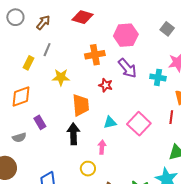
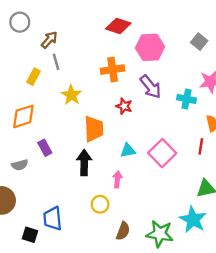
red diamond: (83, 17) -> (118, 26), moved
brown arrow: (43, 22) -> (49, 40), moved
gray line: (47, 50) -> (56, 62), turned -40
yellow star: (61, 77) -> (71, 95), turned 30

